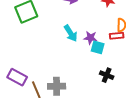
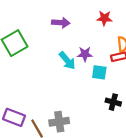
purple star: (90, 38) -> (85, 54), moved

